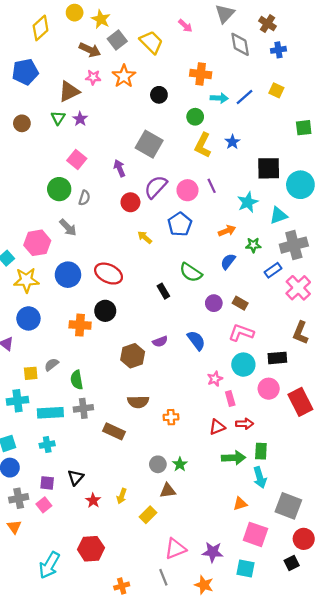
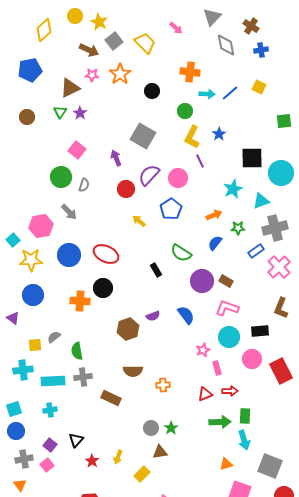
purple line: (212, 186) -> (200, 161), moved
purple circle: (214, 303) -> (202, 281), size x1.5
purple square: (47, 483) -> (50, 445), turned 32

